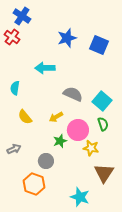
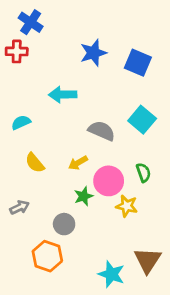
red cross: (12, 37) -> (17, 51), turned -35
cyan semicircle: (15, 88) -> (21, 122), turned 56
cyan square: (102, 101) -> (142, 120), moved
brown triangle: (104, 173) -> (148, 260), moved

